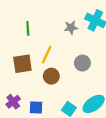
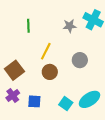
brown square: (22, 64) -> (14, 70), moved, turned -30

